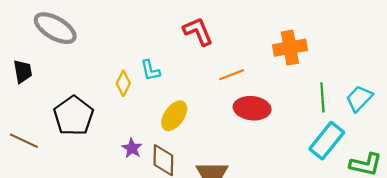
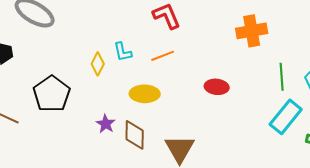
orange line: (232, 75) -> (163, 56), moved
red ellipse: (252, 108) -> (217, 87), size x0.7
yellow ellipse: (174, 116) -> (145, 94), turned 56

